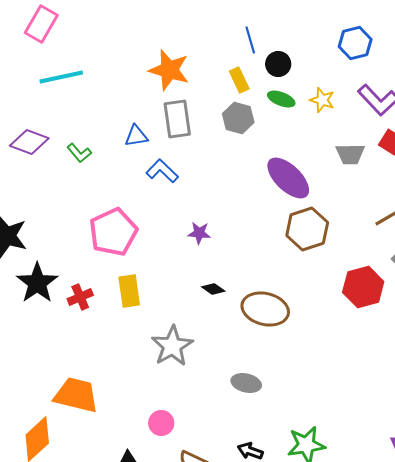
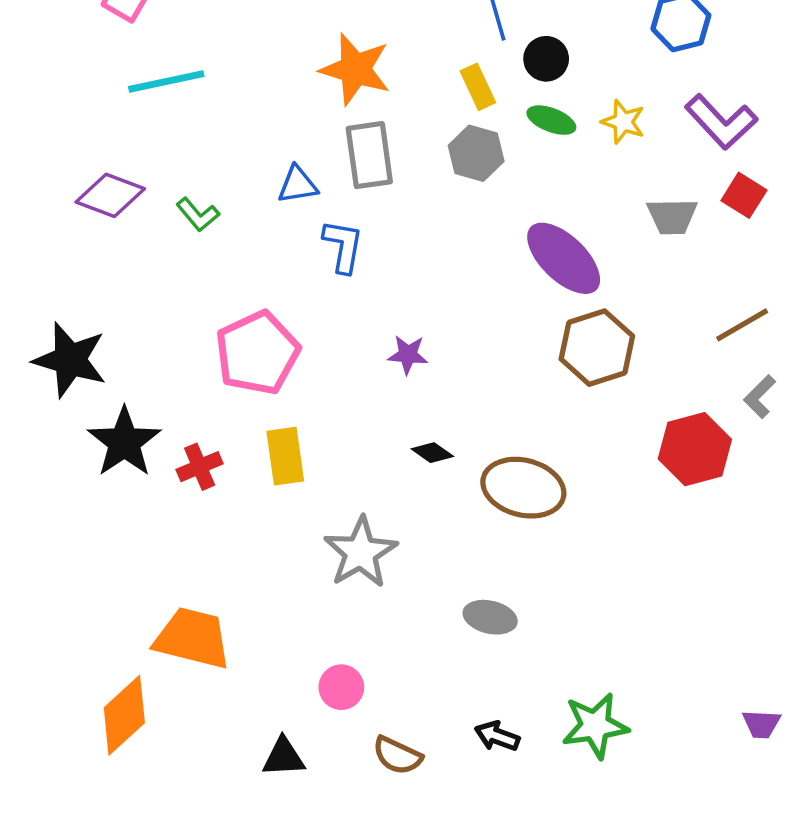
blue L-shape: (162, 171) -> (343, 246), turned 56

